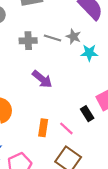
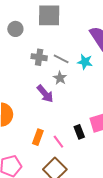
gray star: (73, 36) -> (60, 78), moved
cyan star: (89, 53) -> (85, 62), moved

